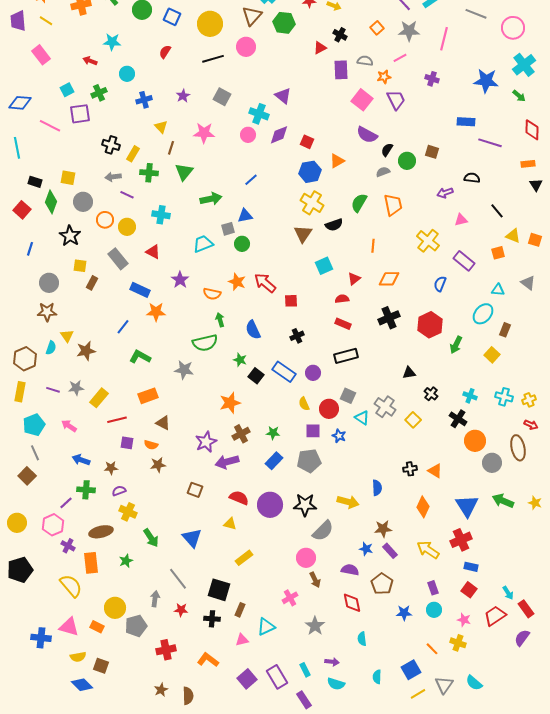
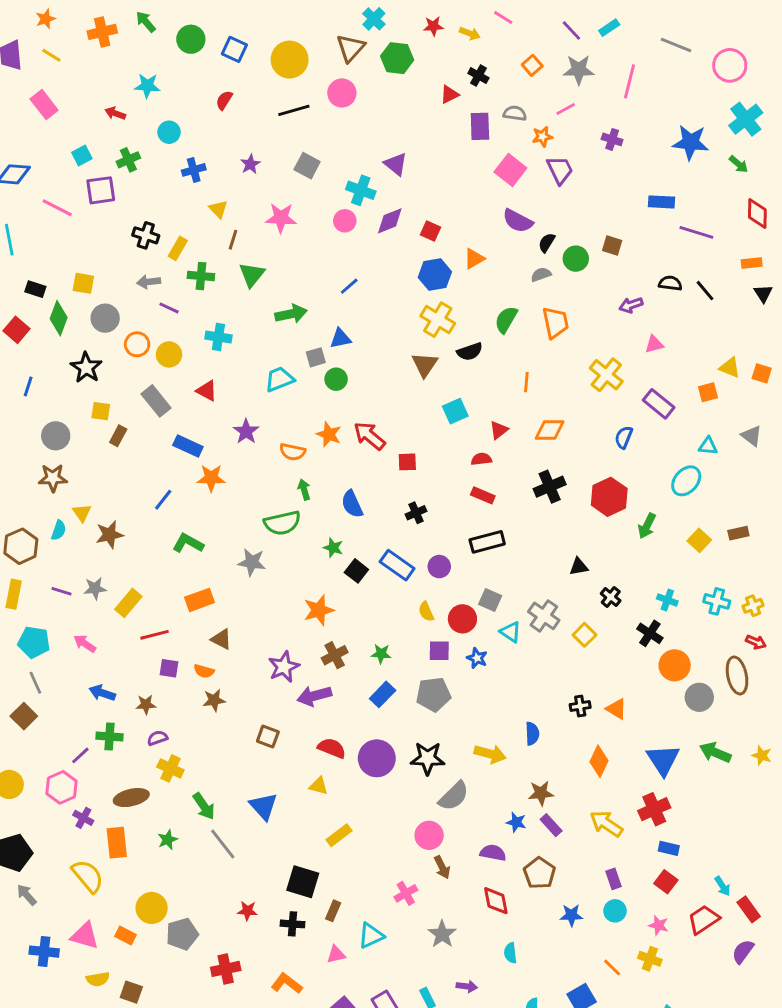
black line: (497, 211) -> (705, 291), moved
brown rectangle: (505, 330) -> (738, 533), moved, turned 56
cyan pentagon: (34, 425) -> (34, 642), turned 30
gray line: (178, 579) -> (223, 844), moved
gray arrow: (155, 599) -> (27, 895), moved, turned -49

